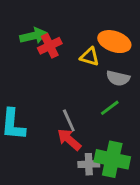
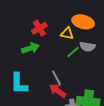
green arrow: (33, 36) -> (30, 48), moved
green line: (110, 108) -> (73, 52), moved

